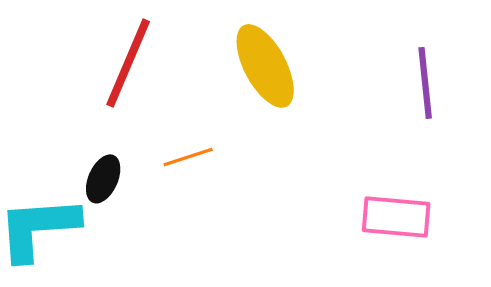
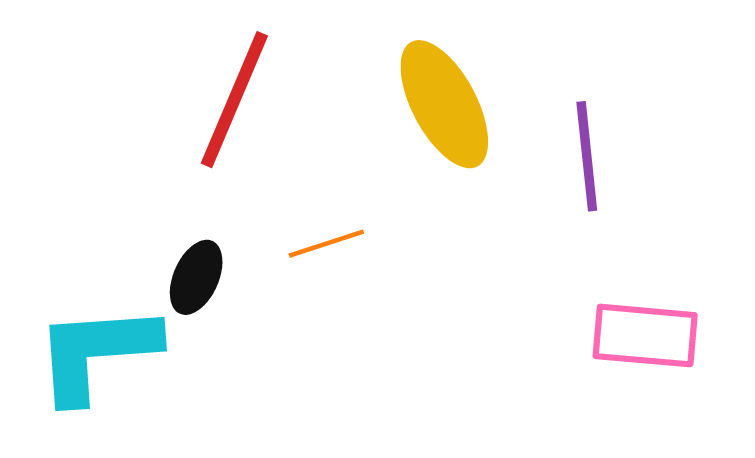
purple line: (425, 83) -> (587, 156), moved

